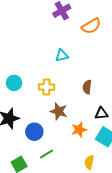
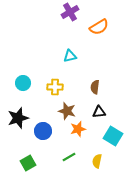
black triangle: (101, 113) -> (99, 112), moved
orange star: (79, 130) -> (78, 129), moved
green line: (47, 154) -> (69, 157), moved

